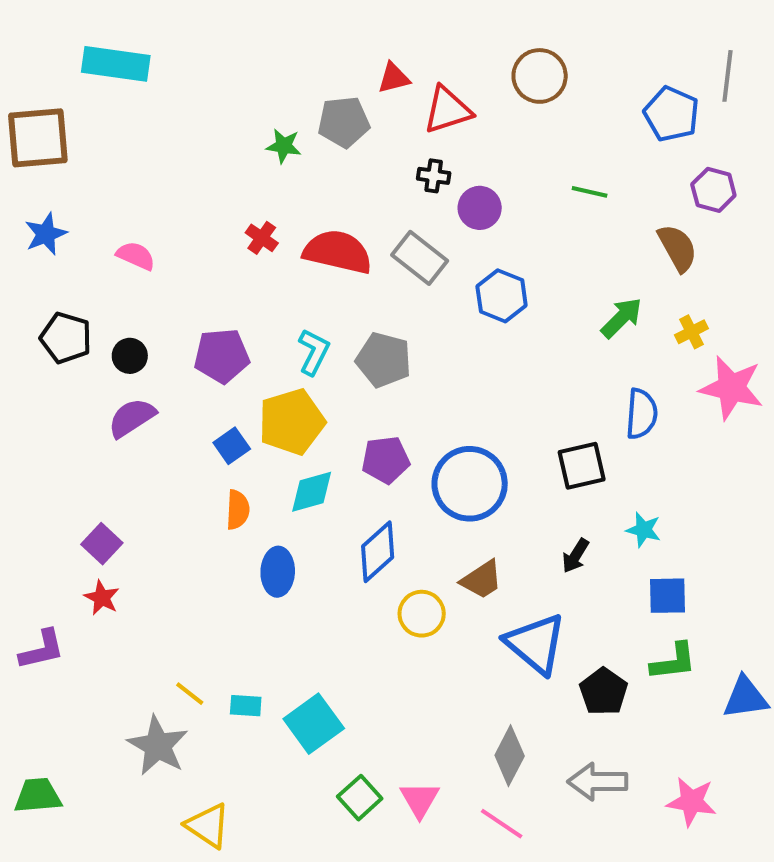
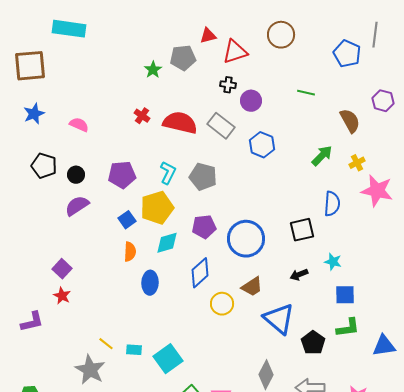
green star: (284, 146) -> (153, 70), turned 30
purple hexagon: (713, 190) -> (383, 101), moved
black arrow: (576, 556) -> (299, 275), turned 36

